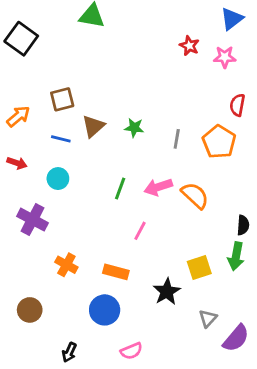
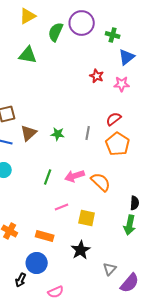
red semicircle: (237, 105) -> (114, 119), moved, turned 42
gray line: (177, 139) -> (88, 133), moved
pink line: (140, 231) -> (62, 207), turned 40
yellow square: (199, 268) -> (87, 218), moved, turned 30
black arrow: (69, 352) -> (21, 280), moved

